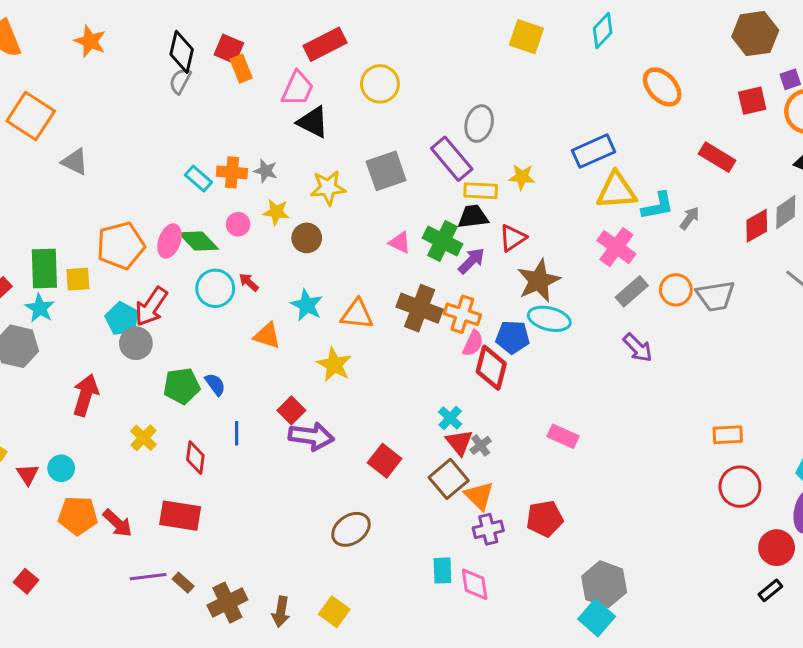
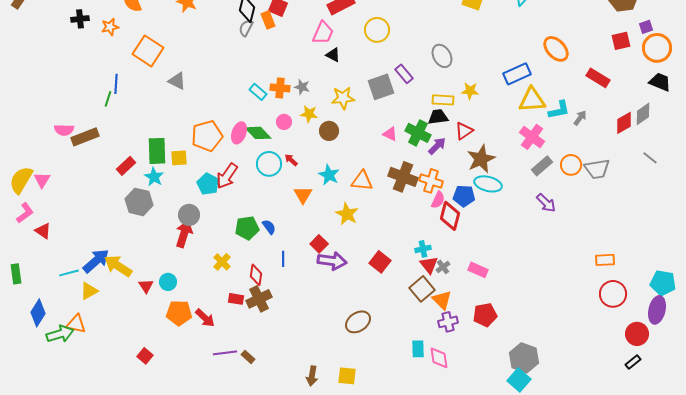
orange rectangle: (241, 69) -> (268, 20), moved
orange ellipse: (662, 87) -> (556, 49), moved
black triangle: (313, 122) -> (333, 55), size x0.7
gray ellipse: (479, 124) -> (442, 56), turned -45
purple rectangle: (452, 159) -> (404, 74), moved, size x0.7
orange triangle: (267, 336) -> (303, 195), turned 42
gray circle: (136, 343) -> (189, 215), moved
cyan cross: (450, 418) -> (423, 249), turned 35
pink rectangle: (563, 436) -> (478, 270), moved
red square: (385, 461) -> (380, 262), moved
red rectangle: (180, 516) -> (236, 299), moved, size x0.6
brown cross: (227, 603) -> (259, 299), moved
yellow square: (334, 612) -> (347, 376), turned -30

